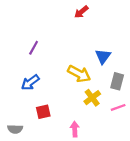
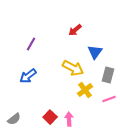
red arrow: (81, 12) -> (75, 30), moved
red square: (43, 112) -> (50, 117), moved, turned -32
gray semicircle: (15, 129) -> (14, 119), turned -40

